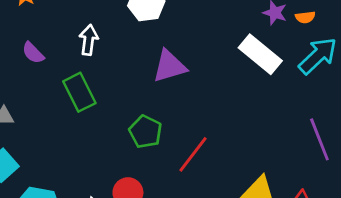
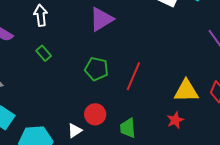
green rectangle: (79, 92) -> (44, 53), size x0.6

